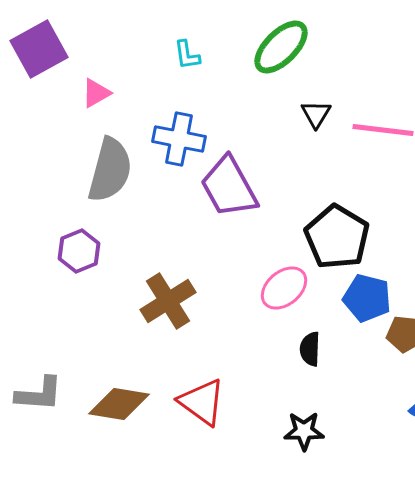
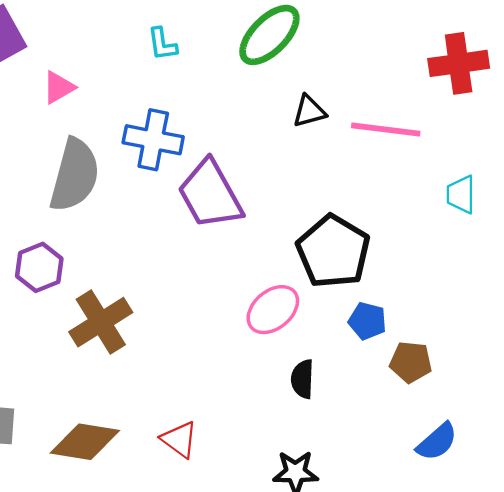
black triangle: (316, 114) -> (309, 111), turned 44
blue pentagon: (367, 298) -> (367, 321), size x0.7
brown cross: (168, 301) -> (101, 322), moved
red triangle: (202, 402) -> (179, 439), size x0.7

